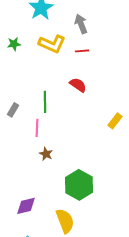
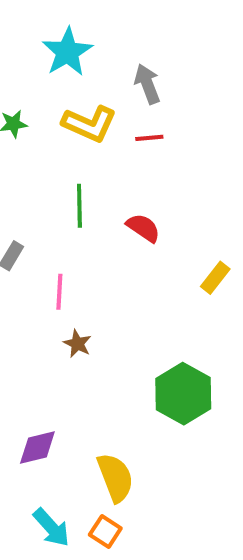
red semicircle: (78, 85) -> (143, 228), moved
green line: (45, 102) -> (79, 206), moved
green hexagon: (79, 185) -> (183, 394), moved

